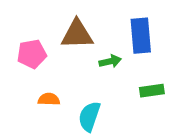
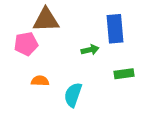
brown triangle: (77, 34) -> (46, 20), moved

